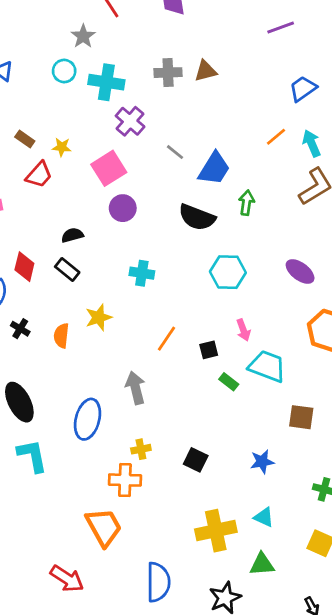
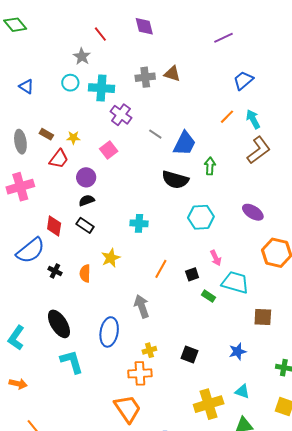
brown triangle: (206, 71) -> (172, 74), turned 36
pink square: (109, 168) -> (109, 150), size x0.7
purple circle: (123, 208) -> (86, 177), moved

